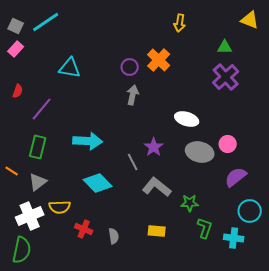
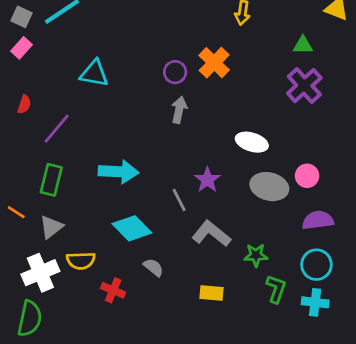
purple semicircle: (236, 177) -> (318, 220), turned 30
cyan circle: (250, 211) -> (316, 265), moved
gray semicircle: (114, 236) -> (154, 267), moved, turned -42

